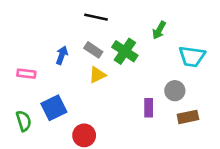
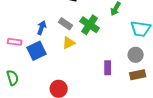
gray circle: (175, 91) -> (136, 55), moved
blue square: (54, 108) -> (37, 51), moved

